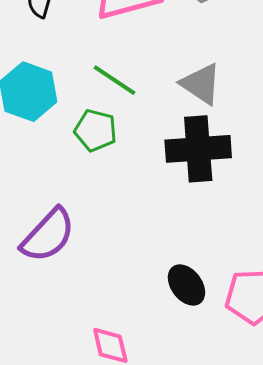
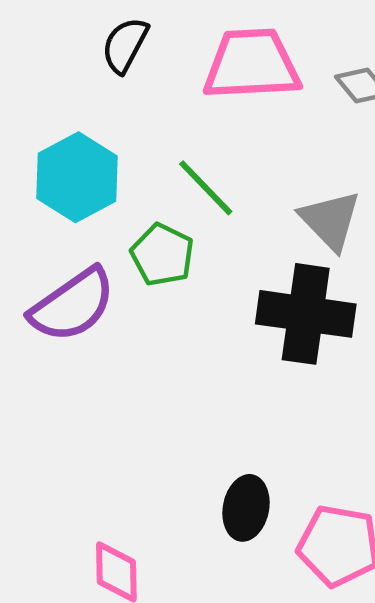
purple semicircle: (48, 235) -> (72, 305), moved
black ellipse: (186, 285) -> (246, 508), turned 36

